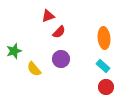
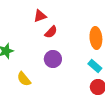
yellow semicircle: (34, 69) -> (24, 79), moved

